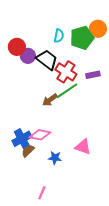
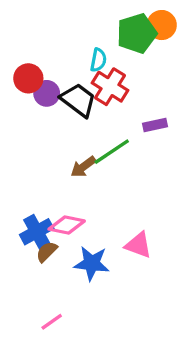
orange circle: (98, 29) -> (162, 25), moved
green pentagon: (82, 38) -> (137, 33), moved
red cross: (66, 72) -> (110, 87), moved
blue star: (55, 158) -> (92, 263), size x1.5
pink line: (42, 193) -> (52, 322), moved, turned 32

